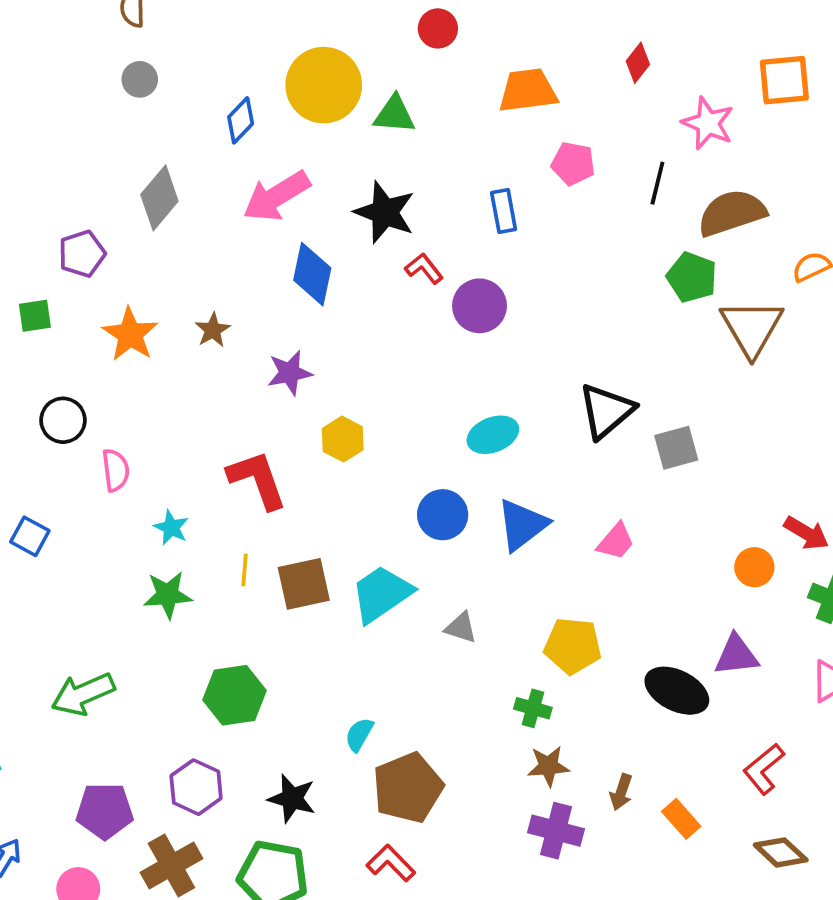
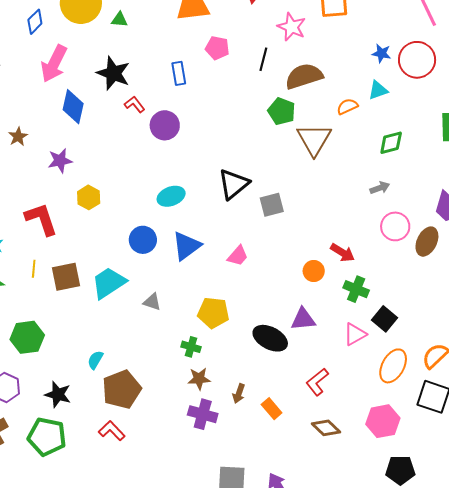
green triangle: (394, 114) -> (119, 20), size x0.7
pink arrow: (276, 196) -> (54, 64), turned -33

